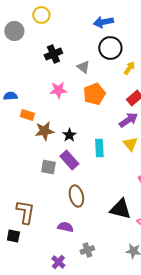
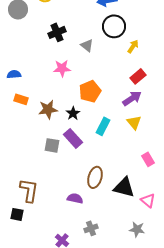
orange pentagon: (94, 94) -> (90, 91), moved
orange rectangle: (27, 115) -> (21, 99), moved
cyan rectangle: (99, 148) -> (103, 126), turned 30
brown ellipse: (76, 196) -> (95, 177), moved, turned 30
purple semicircle: (65, 227) -> (75, 198), moved

